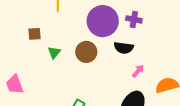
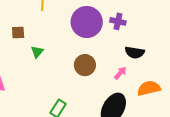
black semicircle: (124, 48) -> (135, 52), moved
brown circle: (86, 52) -> (85, 65), moved

